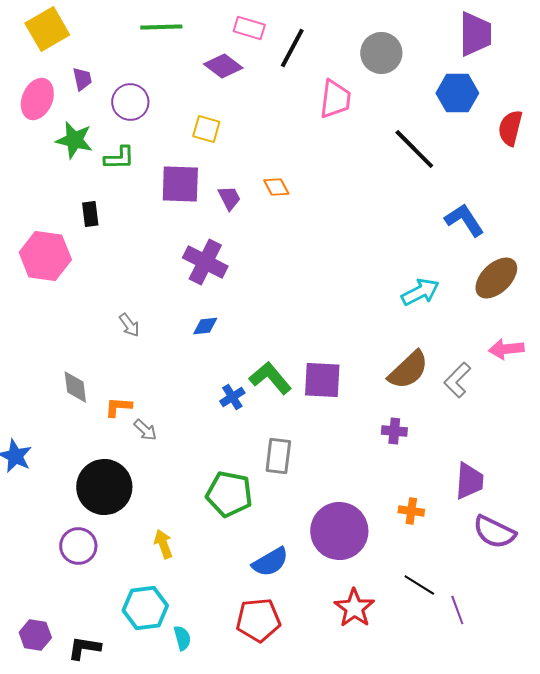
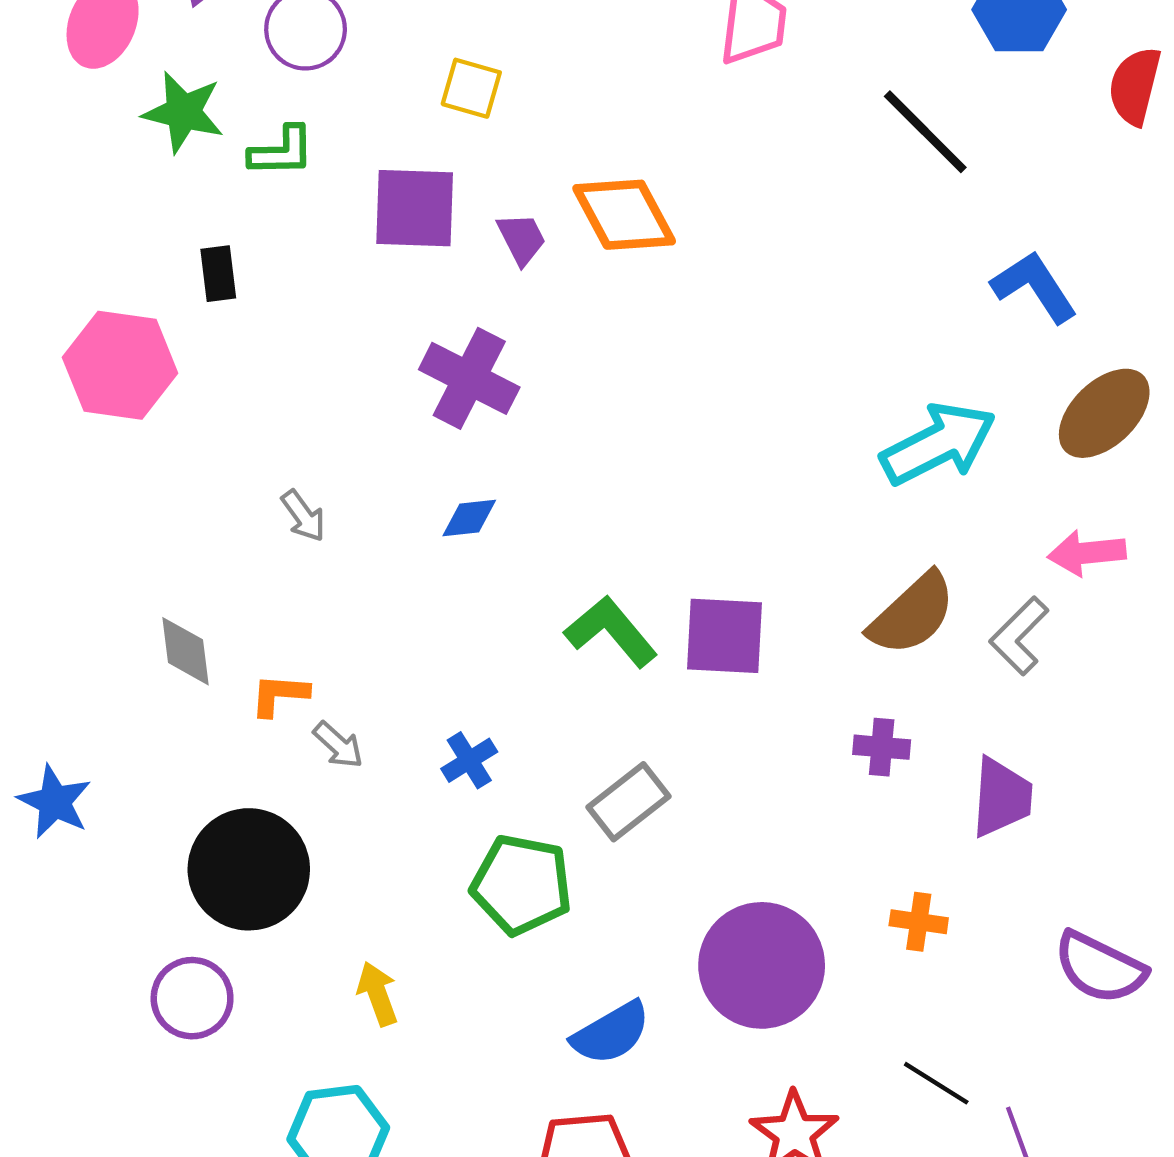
orange diamond: (276, 187) -> (624, 215), size x1.8
cyan arrow: (420, 292) -> (938, 444), size x1.4
pink arrow: (506, 349) -> (1087, 553), moved
blue cross: (232, 397) -> (469, 760), moved
gray rectangle: (278, 456) -> (628, 802), turned 45
purple trapezoid: (469, 481) -> (1002, 797), moved

